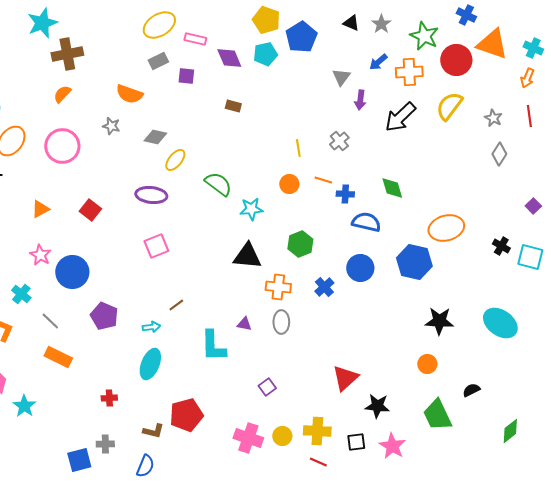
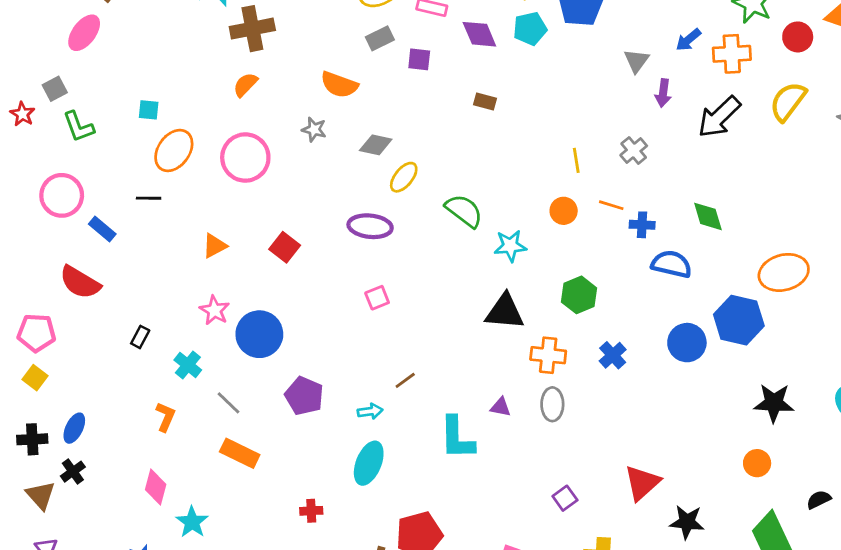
red circle: (456, 60) -> (798, 37), size x0.7
pink square: (156, 246) -> (377, 298), size x0.7
blue circle: (360, 268) -> (687, 343), moved
purple square: (267, 387) -> (565, 498), moved

